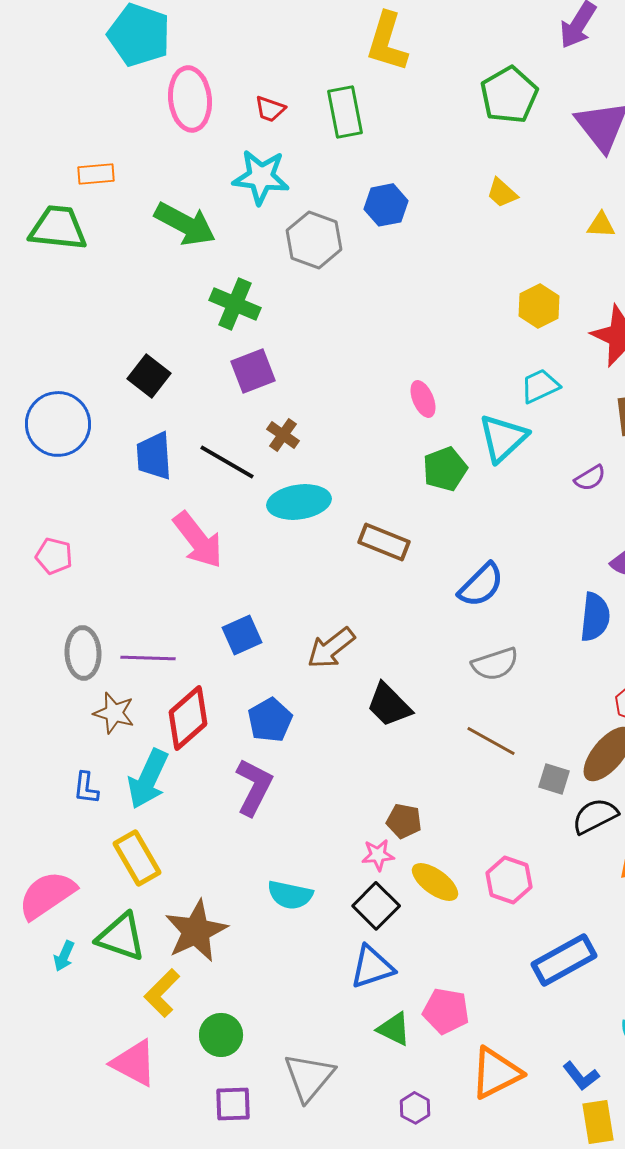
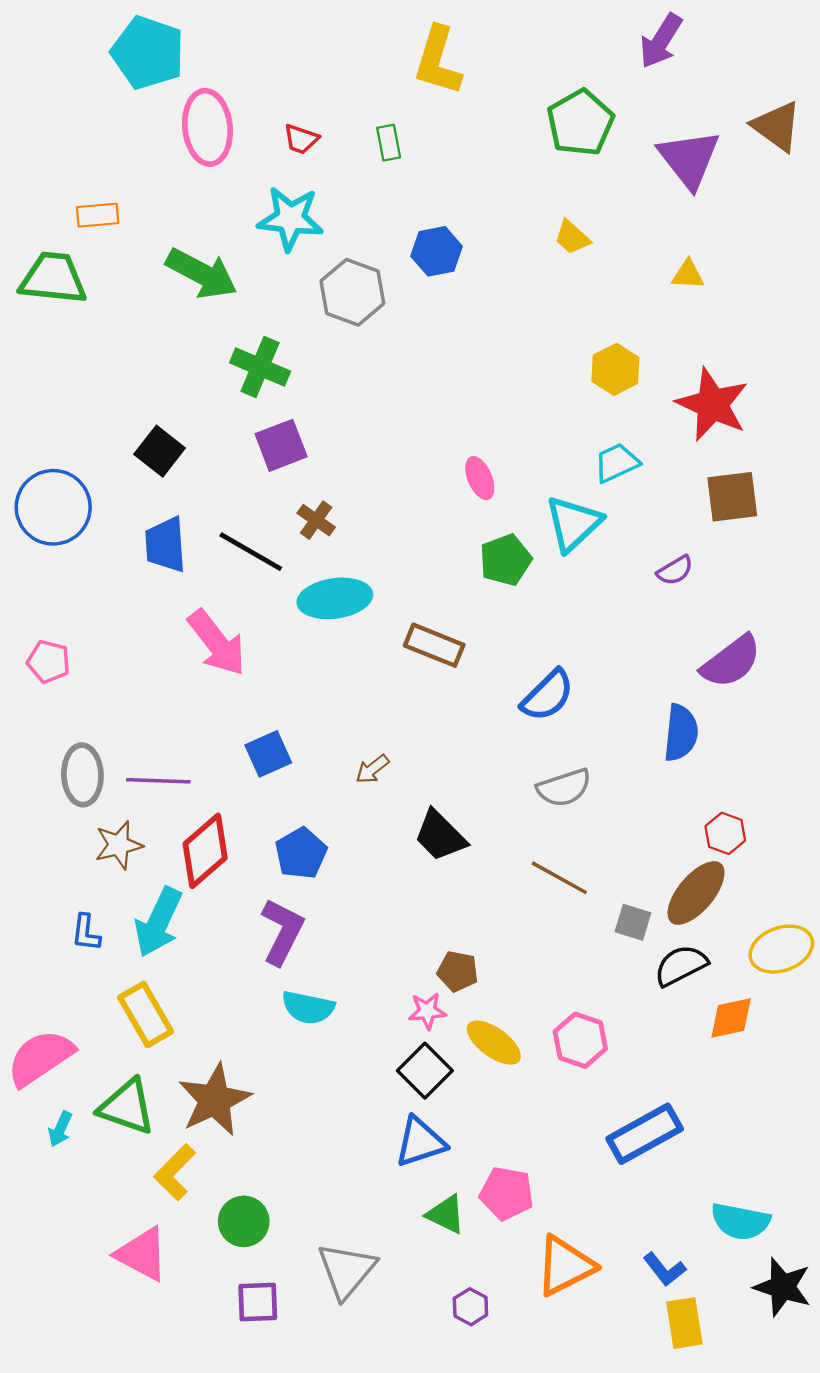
green rectangle: (345, 112) -> (389, 143), size x0.6
brown arrow: (331, 648) -> (372, 769), size x0.6
brown star: (114, 713) -> (119, 845), turned -30
cyan semicircle: (290, 895) -> (308, 1008), moved

